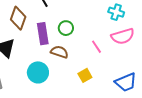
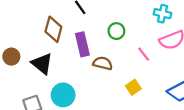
green circle: (66, 28) -> (116, 31), moved
cyan circle: (38, 72) -> (63, 95), moved

